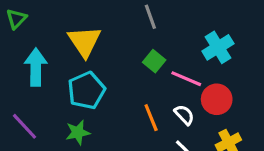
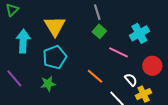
green square: (154, 61) -> (99, 31), moved
red circle: (217, 99) -> (152, 66), moved
white semicircle: (184, 115) -> (131, 80), moved
orange line: (151, 118) -> (95, 76), turned -30

